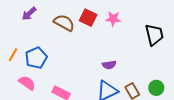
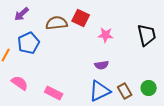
pink star: (113, 19) -> (106, 35), moved
brown semicircle: (64, 23) -> (57, 23), turned -35
blue pentagon: (36, 58) -> (29, 43), moved

